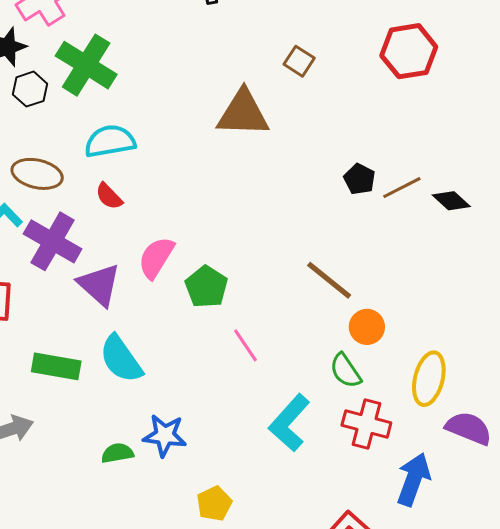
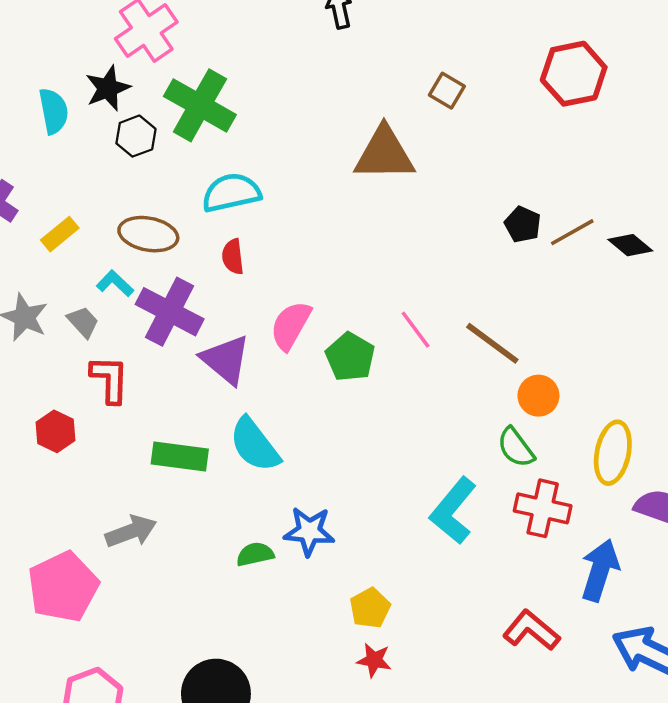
red semicircle: (109, 196) -> (233, 257), turned 40
pink line: (246, 345) -> (416, 330), moved

